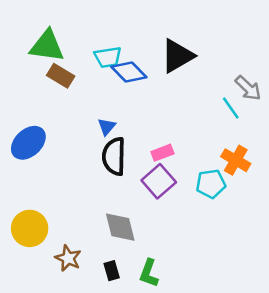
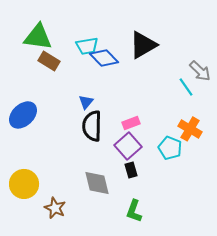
cyan pentagon: (211, 184) -> (170, 148), turned 30
black rectangle: (112, 271) -> (131, 170), moved
green L-shape: (149, 273) -> (134, 211), moved

